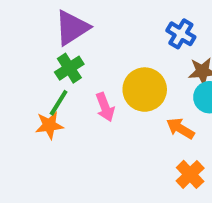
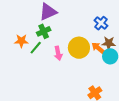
orange star: (49, 125) -> (21, 41), moved
orange arrow: (180, 129) -> (98, 48), moved

